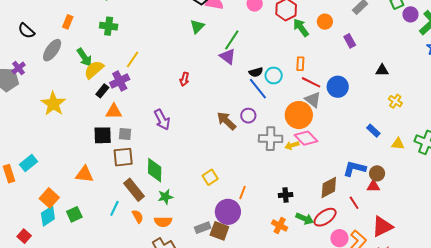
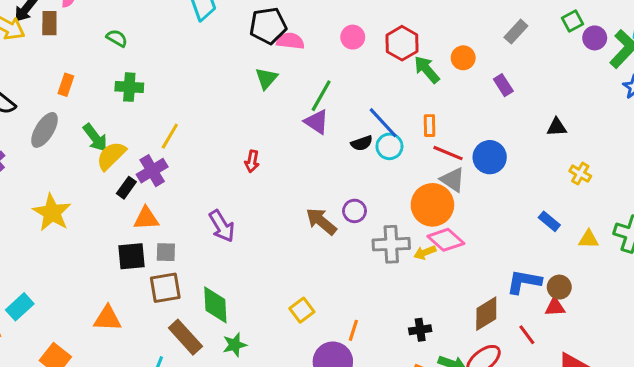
blue line: (258, 89) -> (383, 123), moved

